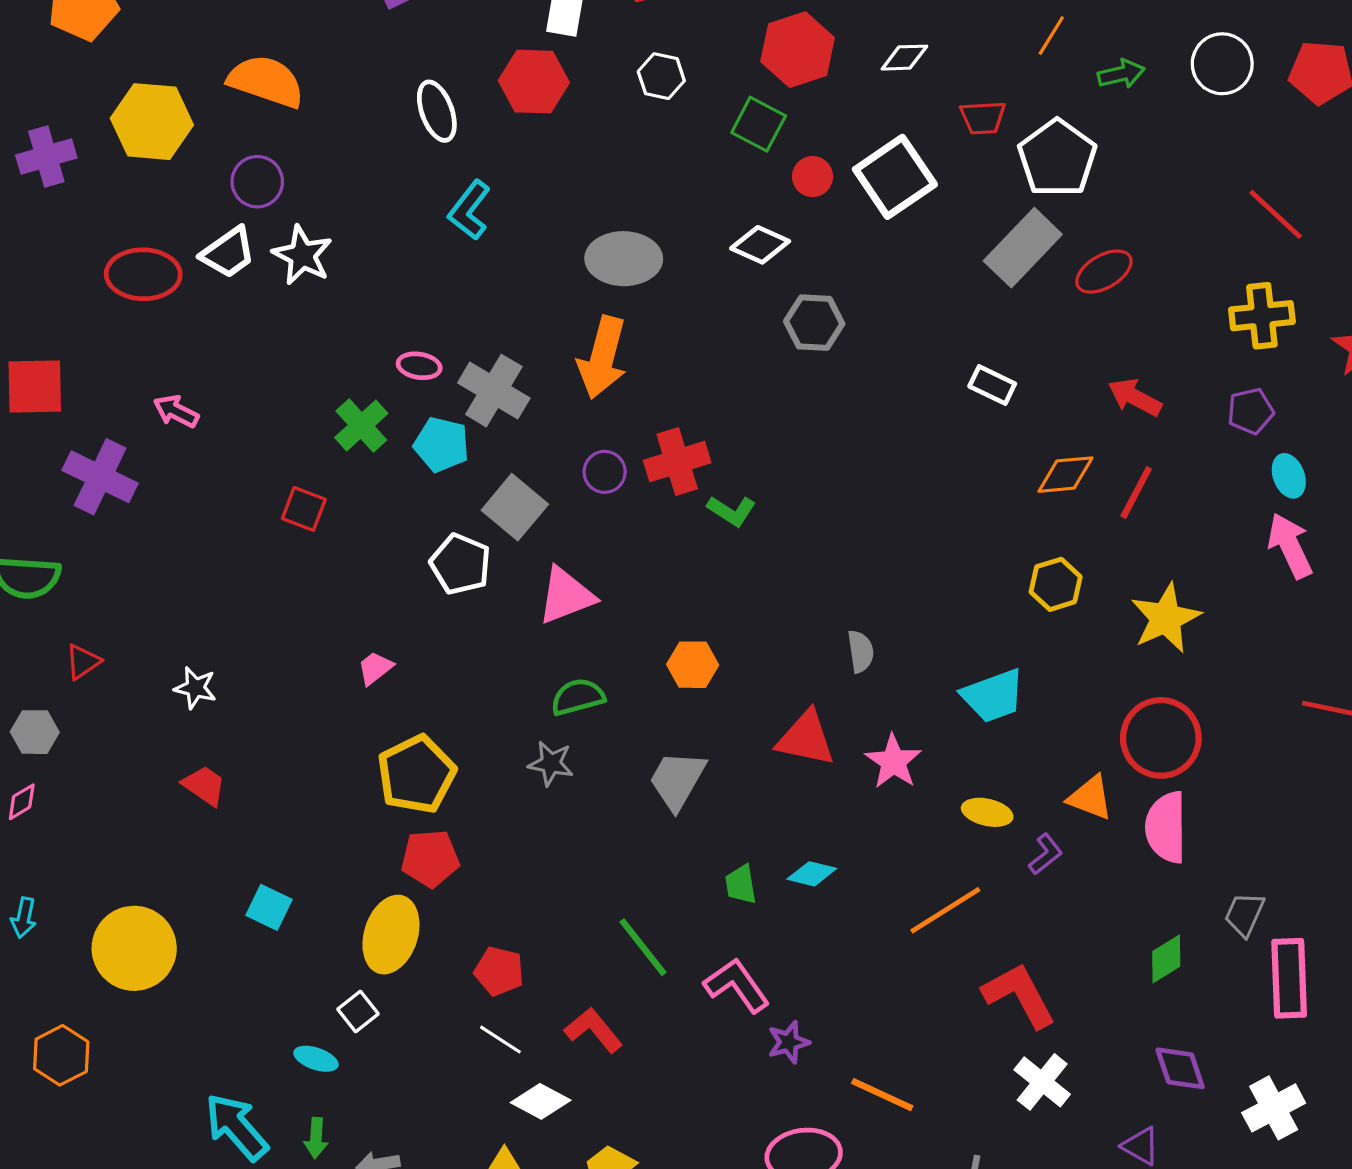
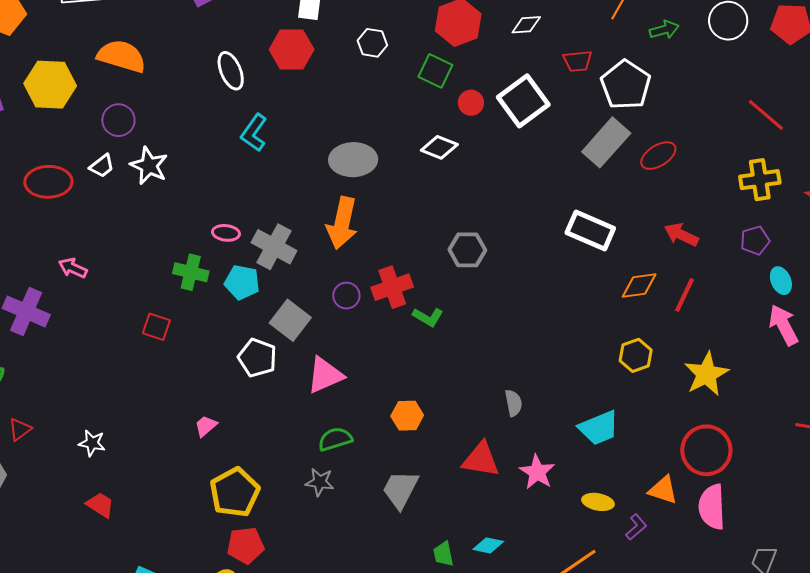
white trapezoid: (228, 253) -> (102, 166), size x0.7
gray hexagon: (814, 323) -> (467, 250), moved
white rectangle: (992, 385) -> (590, 230), size x1.6
green cross: (361, 425) -> (191, 272), turned -32

